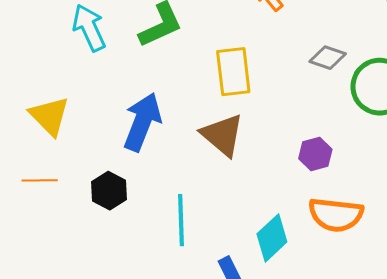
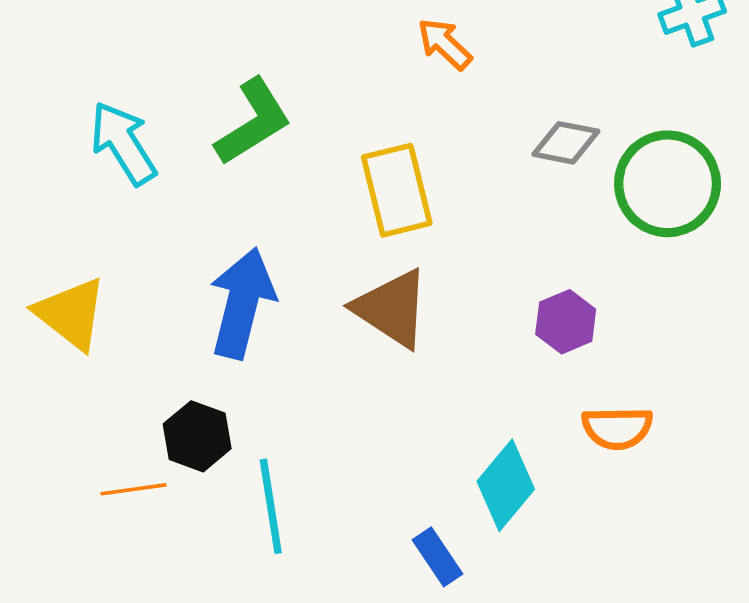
orange line: (40, 180) -> (133, 489), moved
orange semicircle: (336, 215) -> (617, 428), size x0.7
cyan line: (181, 220) -> (271, 506), moved

